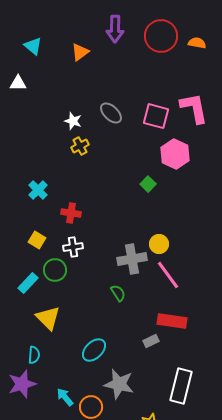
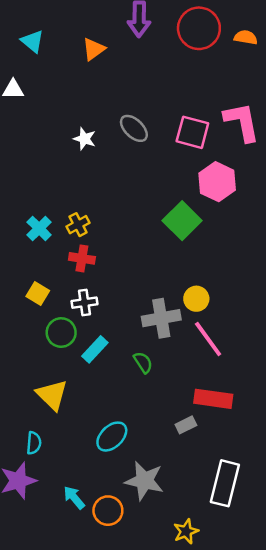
yellow cross: (80, 146) -> (78, 225), moved
green square: (148, 184) -> (182, 221), size x1.8
cyan rectangle: (28, 283) -> (95, 349), moved

